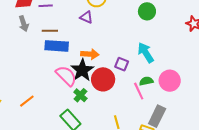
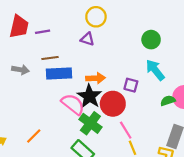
green circle: (147, 11) -> (151, 40), moved
gray arrow: (24, 24) -> (20, 70), moved, turned -56
green semicircle: (146, 81) -> (168, 101), moved
pink line: (139, 91) -> (126, 130), moved
green cross: (80, 95) -> (90, 123), size x1.5

